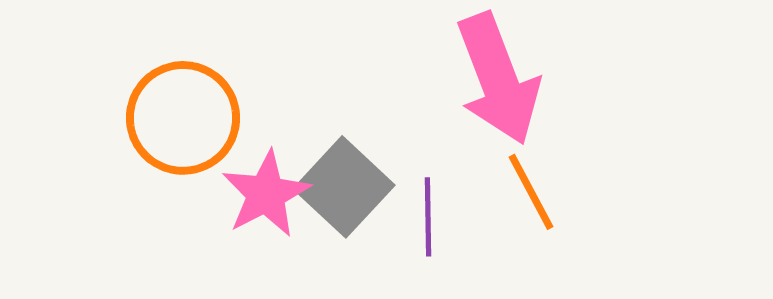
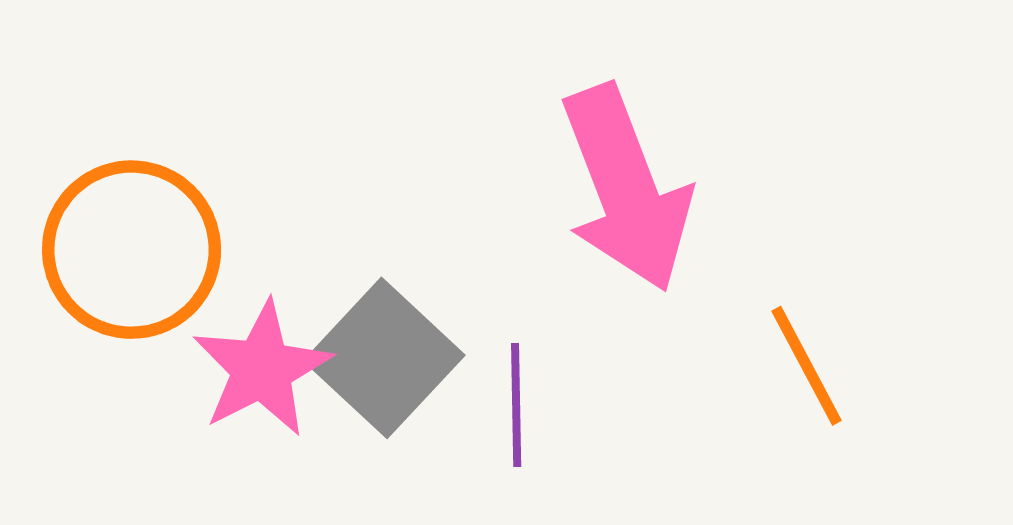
orange line: (531, 192) -> (807, 366), moved

